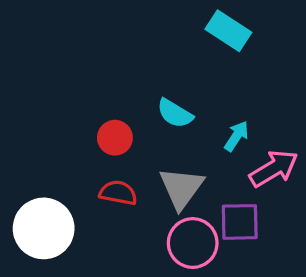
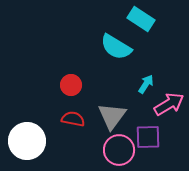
cyan semicircle: (175, 113) -> (116, 47), moved, size x1.4

